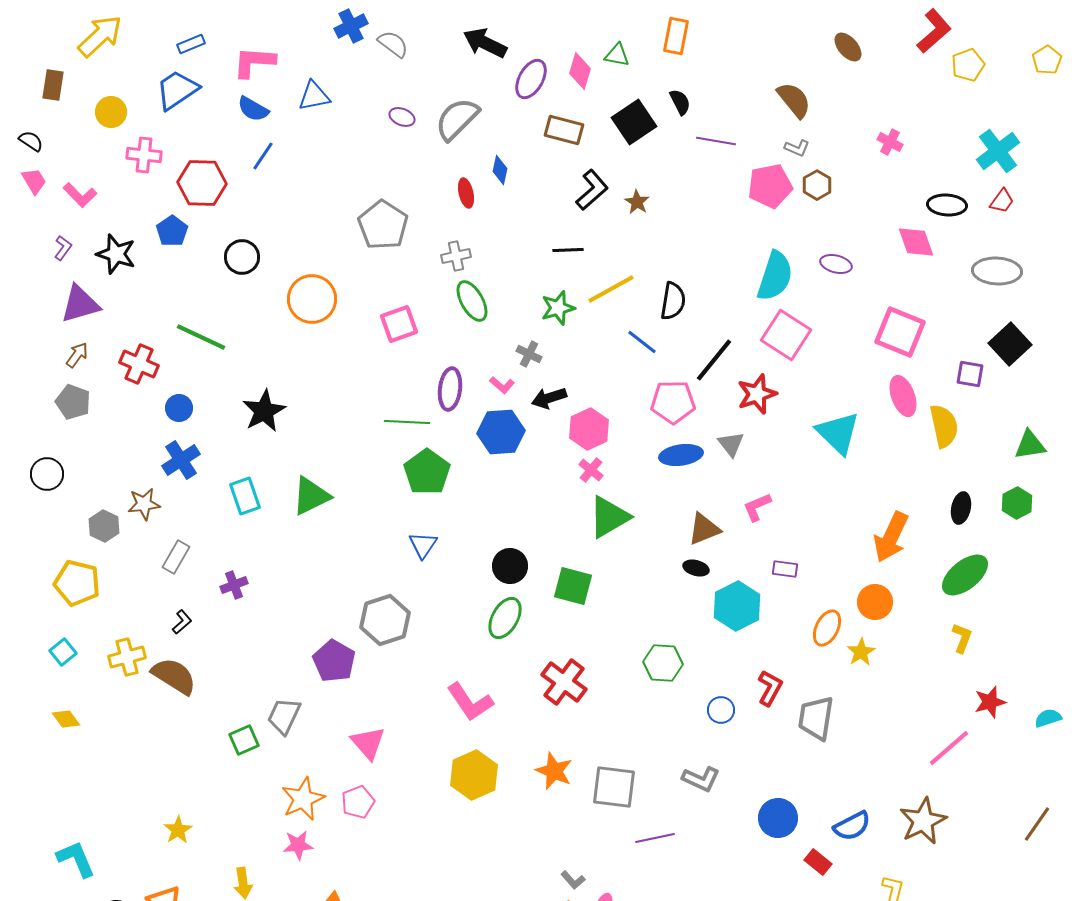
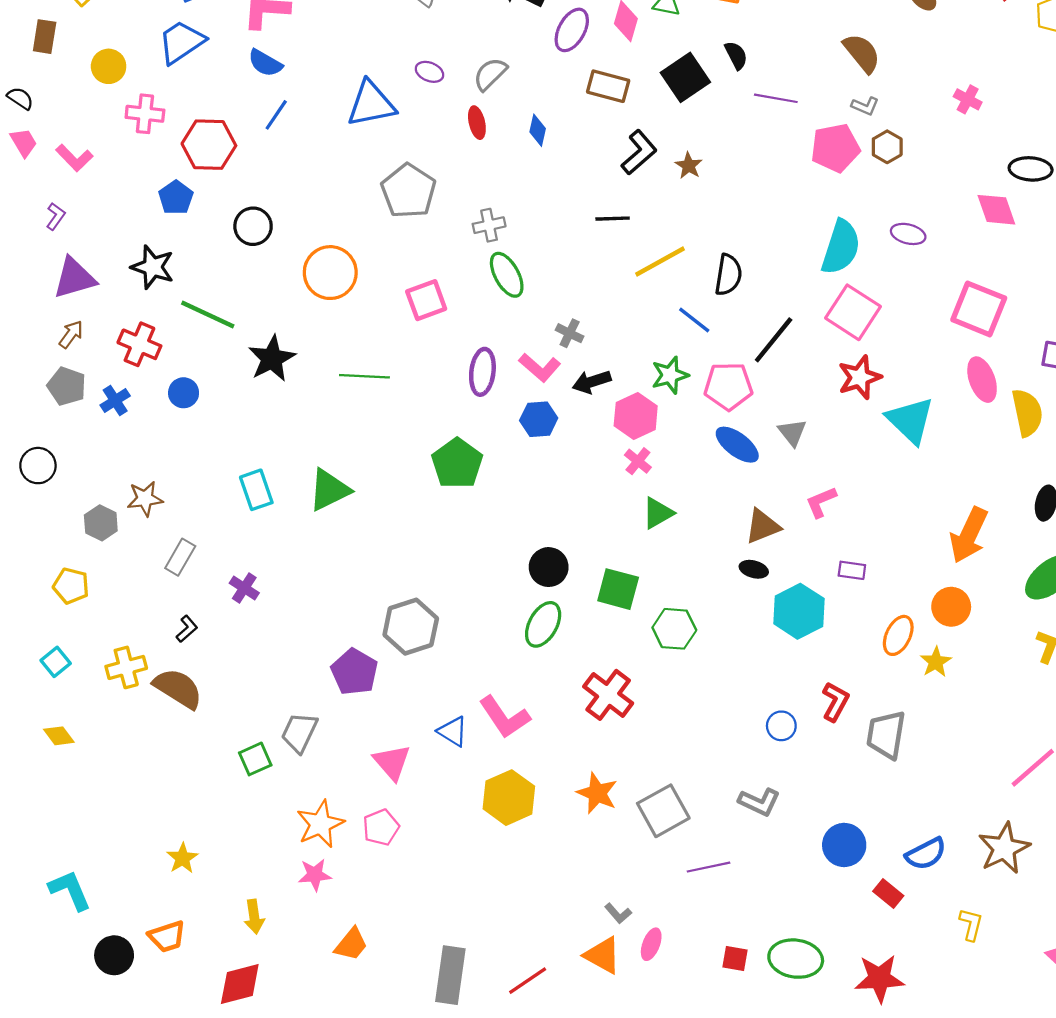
blue triangle: (314, 96) -> (371, 104), moved, size x1.4
gray semicircle: (457, 119) -> (490, 74), size x0.7
red ellipse: (466, 193) -> (477, 123), moved
black star: (116, 254) -> (153, 267), moved
green star: (558, 308) -> (670, 375), moved
pink L-shape: (502, 385) -> (540, 367), size x1.5
red star: (757, 394) -> (860, 377), moved
black star: (264, 411) -> (272, 359), moved
green line: (407, 422) -> (364, 376), moved
blue hexagon: (501, 432) -> (539, 419), size x0.7
blue ellipse: (681, 455) -> (737, 445), turned 45
blue cross: (181, 460) -> (115, 401), moved, size x0.7
green triangle: (609, 517) -> (658, 513), size x0.7
blue triangle: (423, 545) -> (453, 731), moved, turned -32
yellow pentagon: (77, 583) -> (71, 586), size x0.7
purple cross: (234, 585) -> (244, 588), turned -36
green hexagon: (663, 663) -> (674, 629), moved
gray square: (614, 787) -> (663, 811), turned -36

